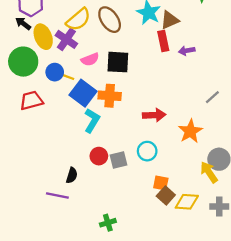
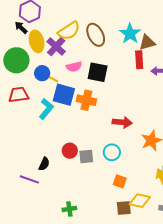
blue square: (83, 93) -> (64, 95), turned -30
cyan L-shape: (92, 121) -> (46, 109), moved
brown square: (166, 195) -> (124, 208), moved, turned 35

